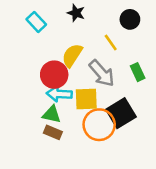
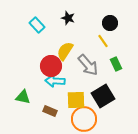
yellow line: (111, 43) -> (103, 41), moved
yellow square: (86, 99) -> (76, 100), moved
green triangle: (52, 114) -> (23, 97), moved
orange circle: (99, 125) -> (84, 119), moved

